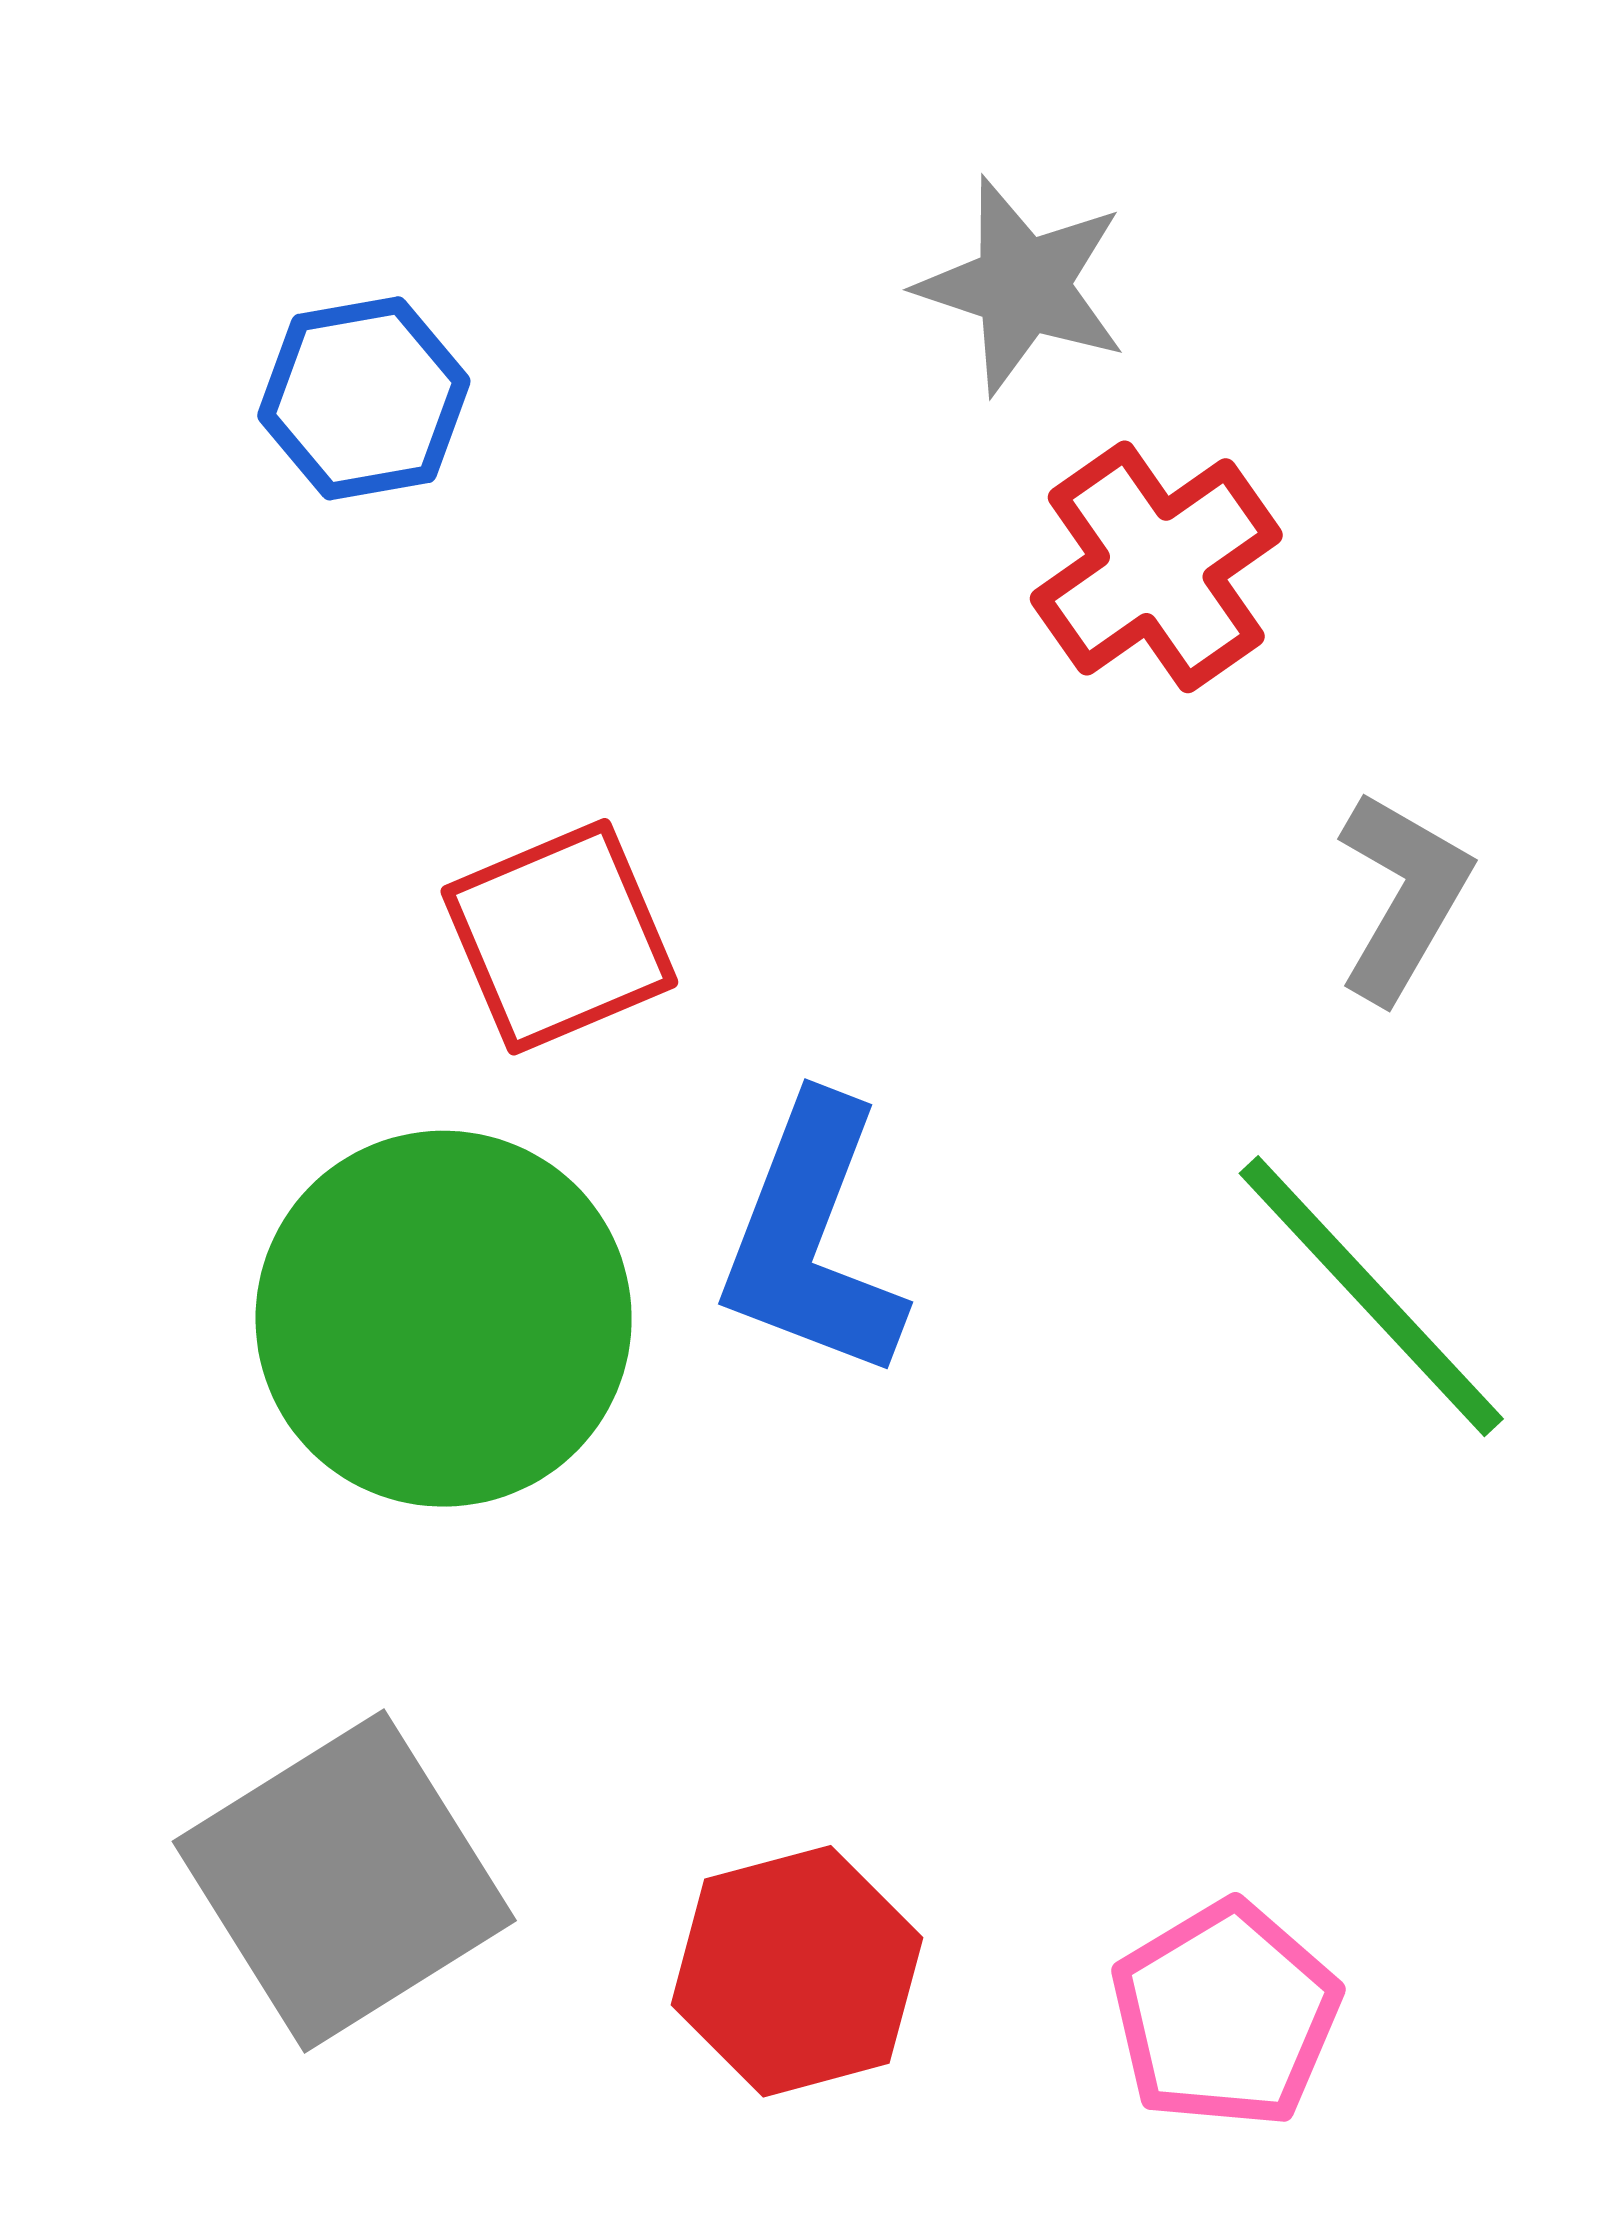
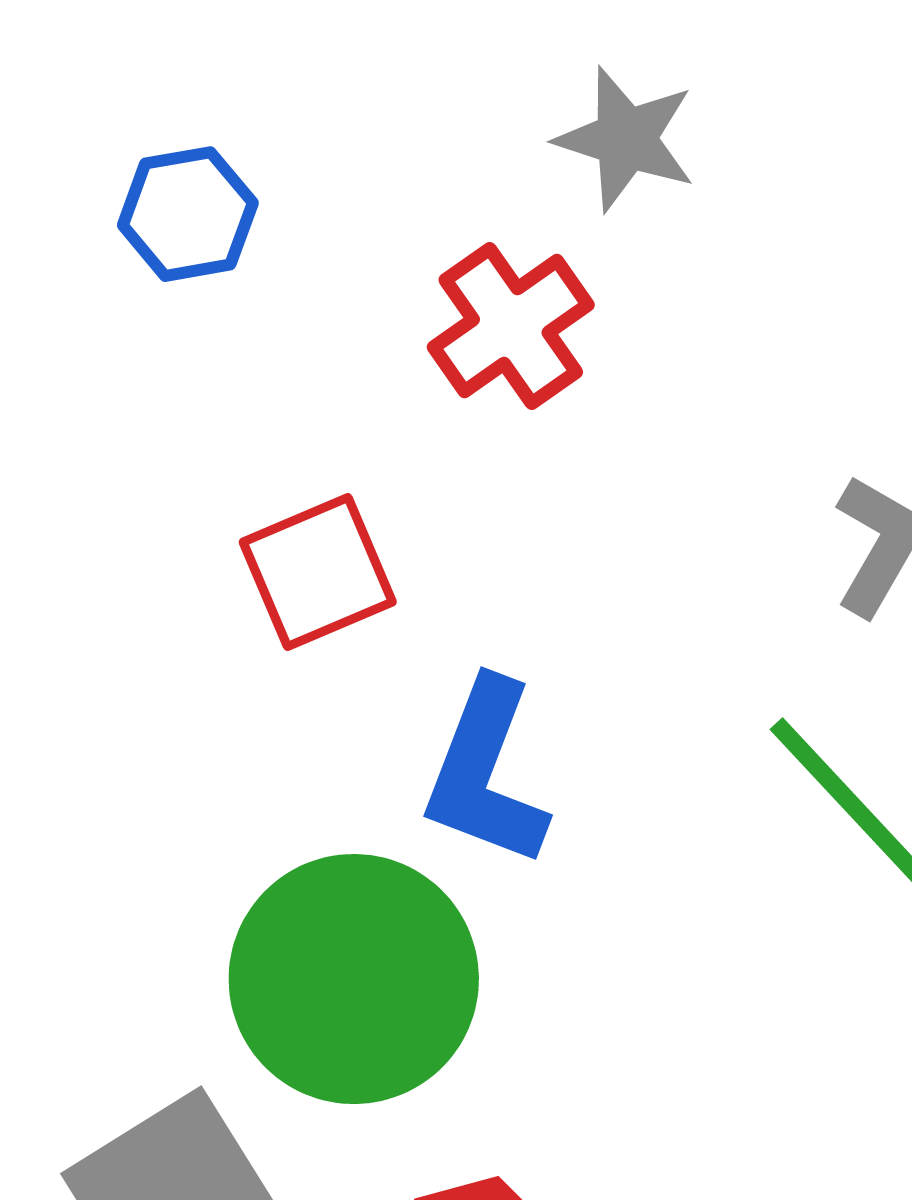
red cross: (1156, 567) -> (511, 326), moved
green circle: (444, 1319) -> (354, 979), moved

